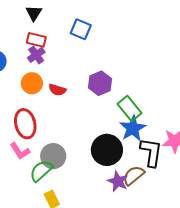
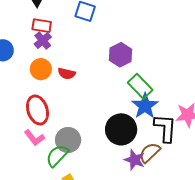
purple hexagon: (100, 83) -> (121, 55), moved

